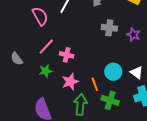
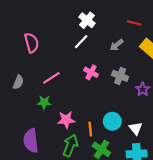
pink semicircle: (40, 16) -> (32, 43), moved
pink cross: (67, 55) -> (91, 72), moved
gray semicircle: (17, 59) -> (18, 82), turned -136

